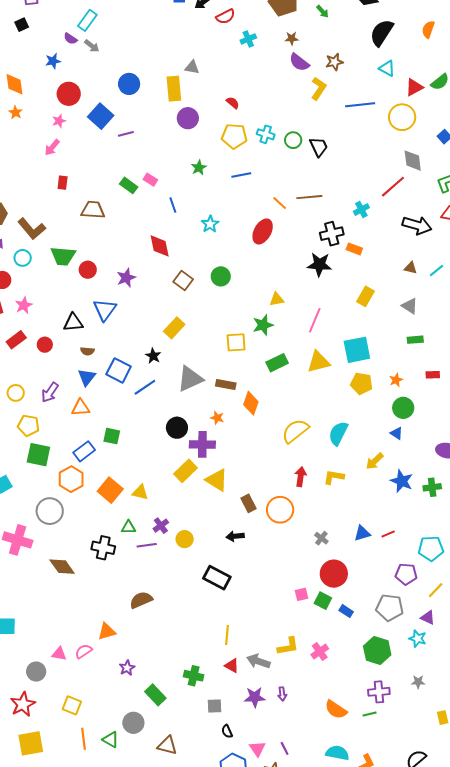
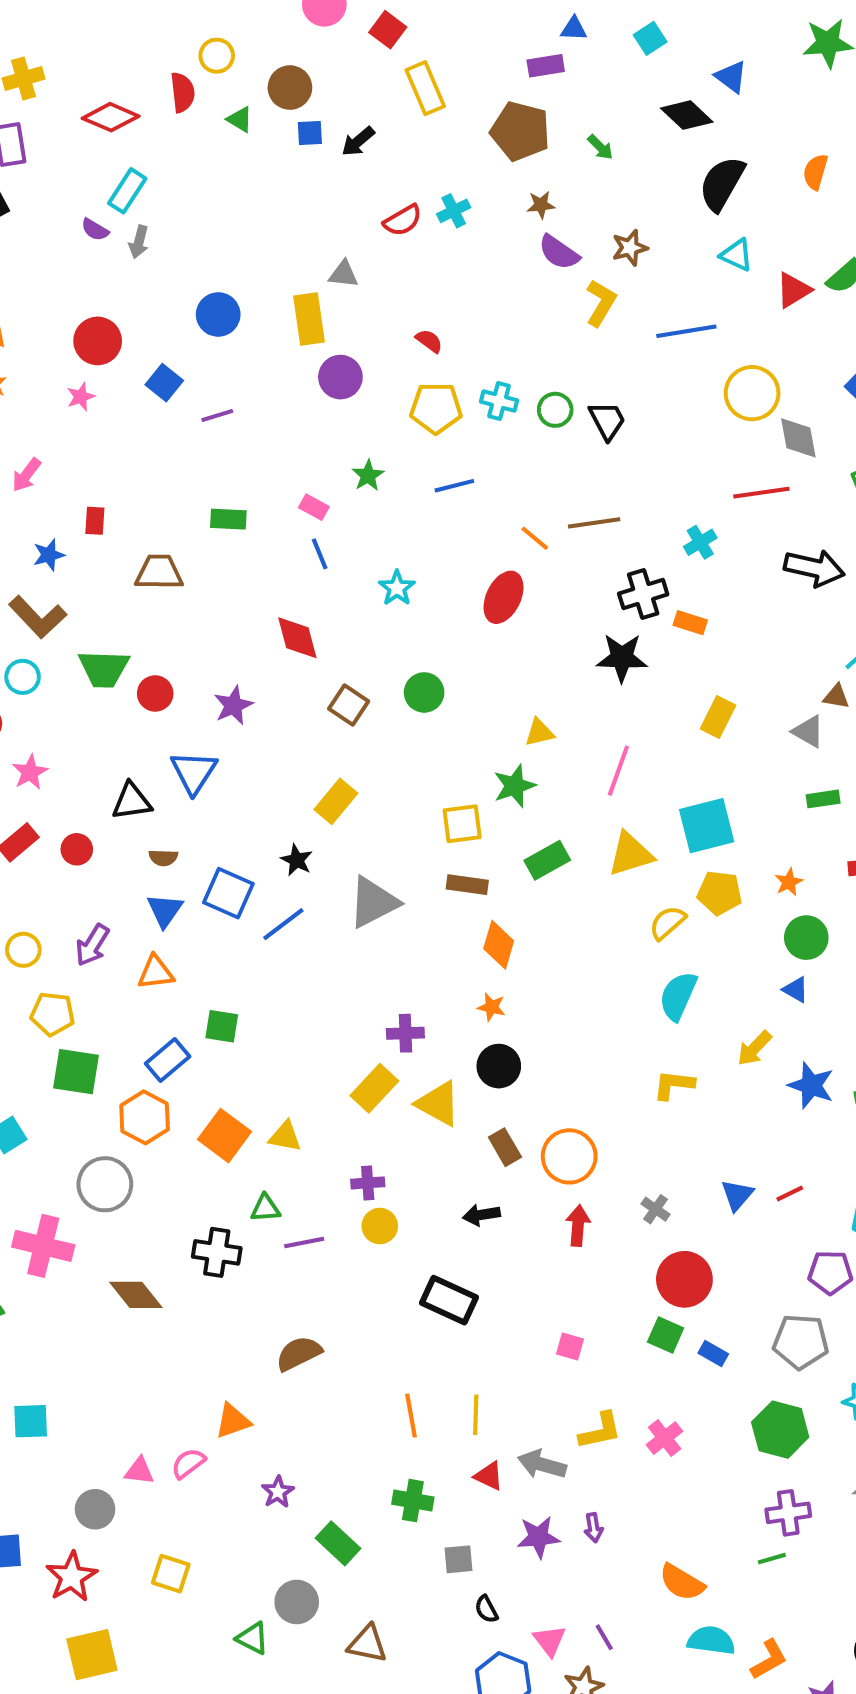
red semicircle: (225, 17) -> (403, 220), moved
gray arrow: (92, 46) -> (139, 242), turned 70
blue star: (53, 61) -> (49, 555), moved
blue square: (101, 116) -> (164, 383), size x0.7
yellow circle: (402, 117) -> (752, 393), moved
pink arrow: (52, 147) -> (26, 475), moved
pink rectangle: (150, 180) -> (314, 507), moved
green rectangle: (129, 185) -> (228, 519), turned -30
red line: (393, 187) -> (761, 493), turned 36
brown triangle: (411, 268) -> (836, 696), moved
brown rectangle: (226, 384) -> (467, 885), moved
orange star: (217, 418) -> (492, 1007), moved
black circle: (177, 428) -> (499, 1066), moved
yellow semicircle: (295, 431) -> (668, 923), moved, size x0.7
purple cross: (202, 444) -> (405, 1033), size x0.7
red arrow: (301, 477) -> (578, 1226), moved
purple cross: (161, 526) -> (368, 1183), moved, turned 35
blue triangle: (362, 533) -> (737, 1195), turned -30
pink square: (301, 594) -> (570, 1346), moved, turned 32
orange semicircle: (336, 710) -> (682, 1582), moved
orange line: (84, 739) -> (411, 1416), moved

